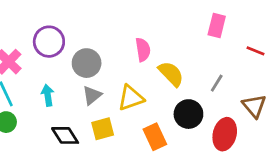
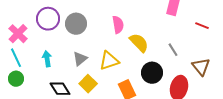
gray circle: (87, 63) -> (76, 24), moved
gray line: (217, 83) -> (173, 50), turned -64
yellow square: (103, 129) -> (88, 84), turned -30

